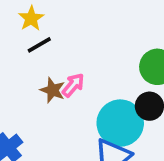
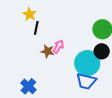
black line: (39, 45) -> (36, 28), turned -40

